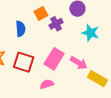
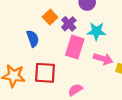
cyan star: (90, 33) -> (96, 31), moved
pink rectangle: (54, 59) -> (75, 47), moved

